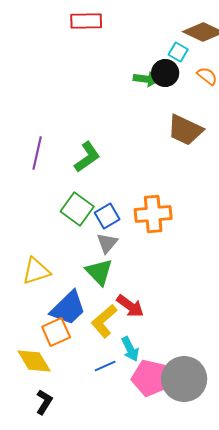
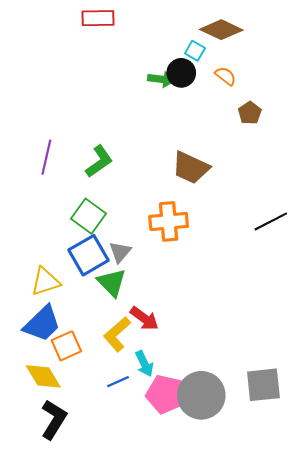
brown trapezoid: (185, 130) -> (191, 168), moved
blue square: (107, 216) -> (89, 255), moved, size x1.5
blue trapezoid: (68, 308) -> (42, 324), moved
black L-shape: (44, 402) -> (54, 420), size x1.5

